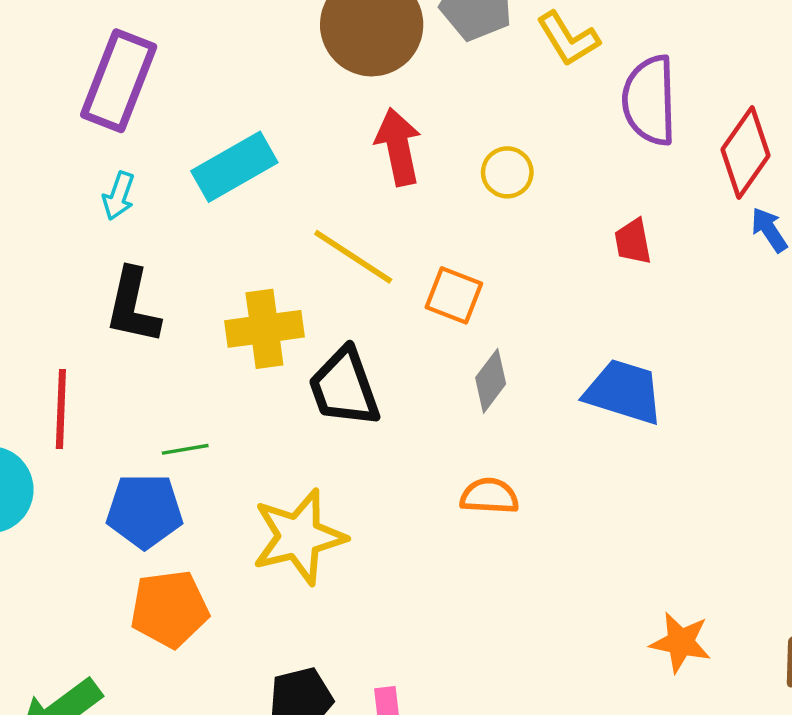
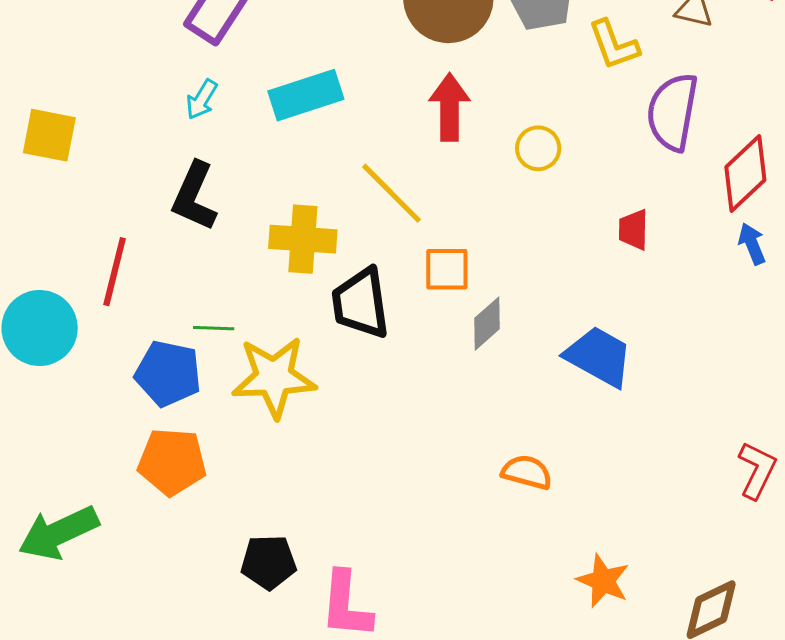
orange square: (454, 295) -> (447, 269), moved, turned -33
orange semicircle: (489, 496) -> (527, 472), moved
yellow star: (299, 537) -> (274, 377), moved

